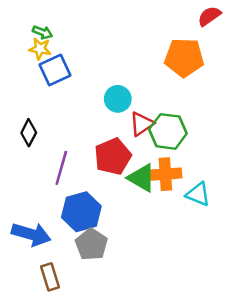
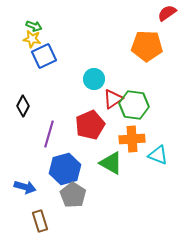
green triangle: (142, 178) -> (111, 163), moved
blue arrow: (31, 234) -> (25, 187), size x0.7

